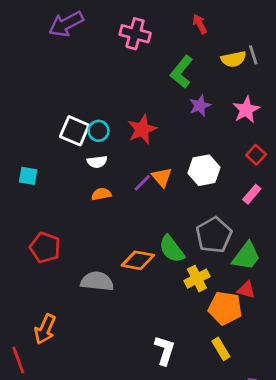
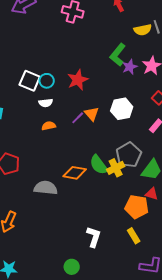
green L-shape: (181, 72) -> (118, 55), moved
purple star: (200, 106) -> (130, 67), moved
yellow cross: (197, 279) -> (116, 168), moved

